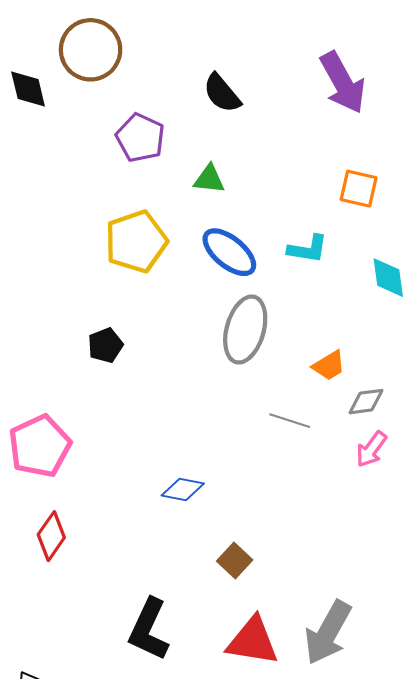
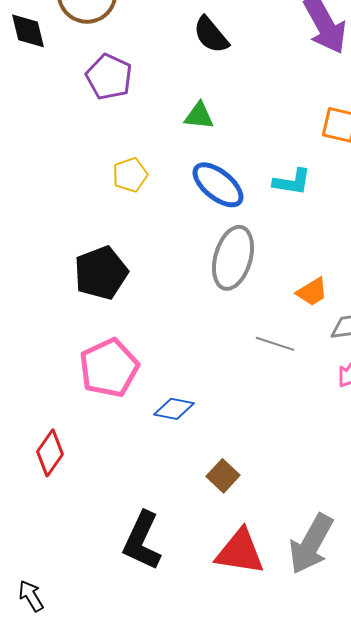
purple pentagon: (140, 138) -> (109, 77), moved
yellow pentagon: (136, 242) -> (130, 175), size x0.6
black pentagon: (105, 345) -> (101, 273), size x1.6
pink pentagon: (40, 446) -> (109, 368), moved

